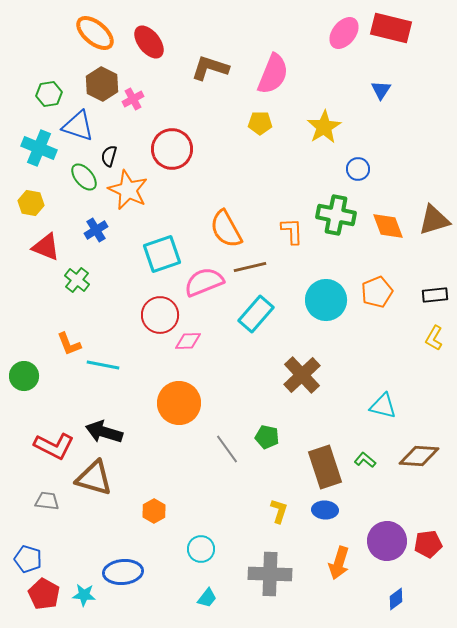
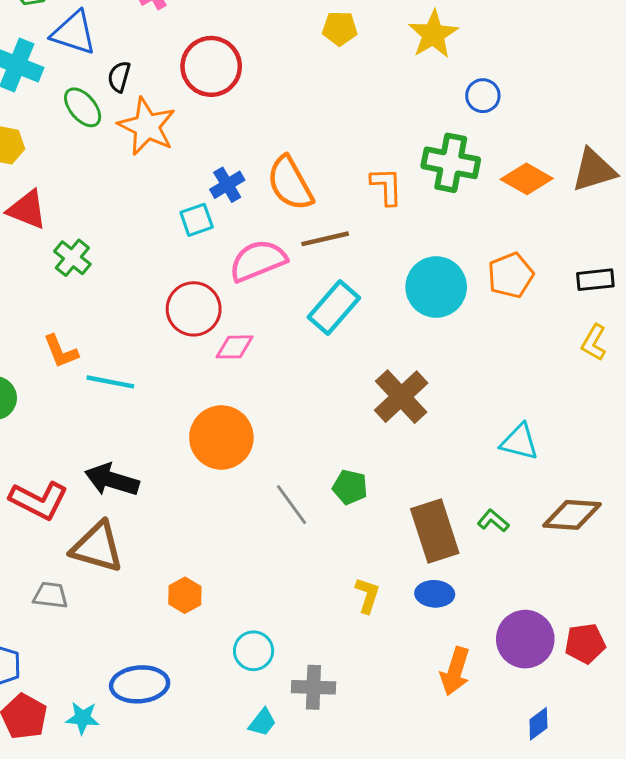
orange diamond: (388, 226) -> (527, 179), turned -40
blue cross: (96, 230) -> (227, 185), moved
cyan square: (162, 254) -> (197, 220), size x0.6
gray trapezoid: (47, 501) -> (50, 595), moved
gray cross: (270, 574) -> (313, 687), moved, size x0.7

